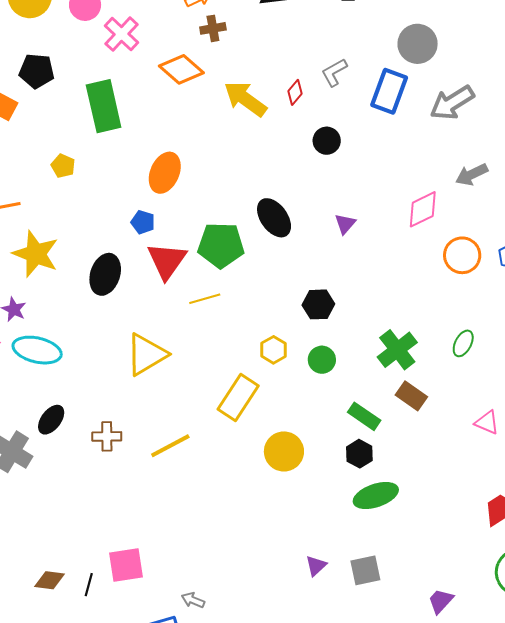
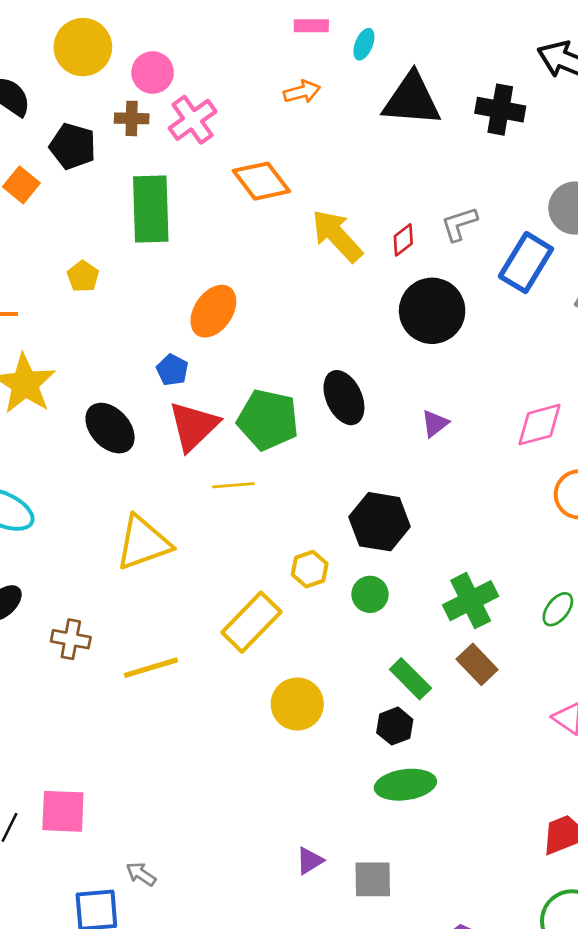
brown cross: (213, 28) -> (132, 118), moved
black circle: (327, 141) -> (432, 311), size x1.8
black ellipse: (105, 274) -> (110, 428), turned -72
black hexagon: (318, 304) -> (380, 522), size x1.4

